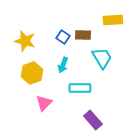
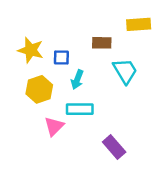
blue square: (63, 37) -> (61, 58), moved, turned -32
cyan rectangle: (80, 88) -> (80, 109), moved

